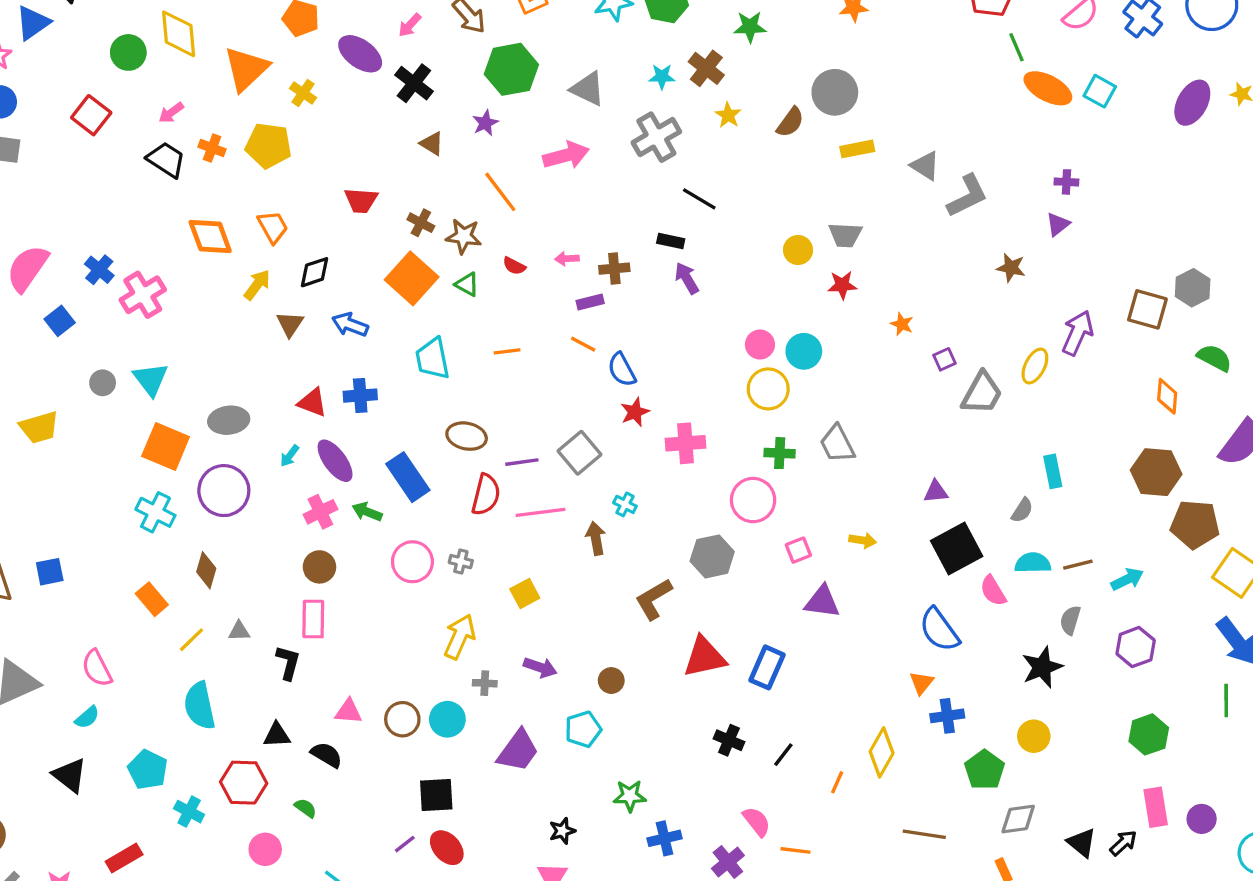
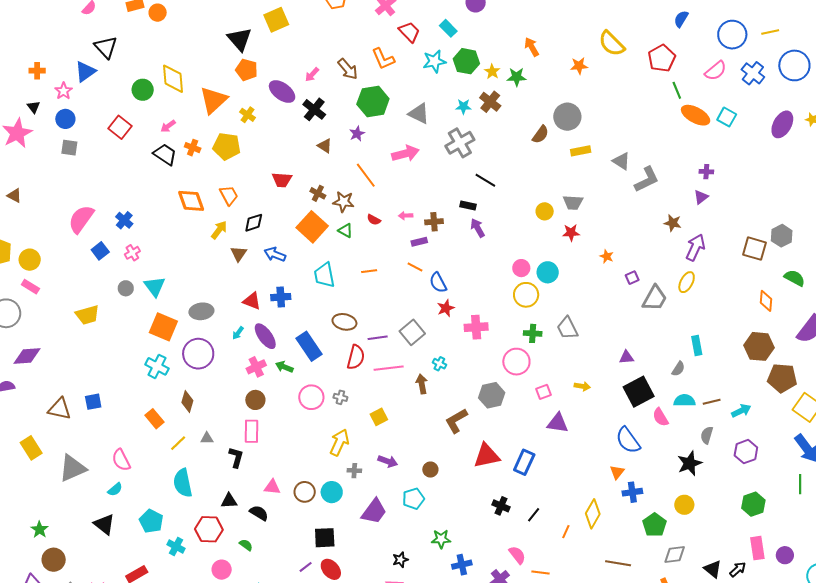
yellow star: (728, 115) -> (492, 72), moved
pink cross: (143, 295) -> (132, 253), moved, size x0.6
purple arrow: (1078, 333) -> (695, 247), moved

